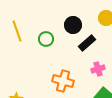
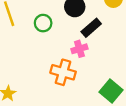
pink cross: (98, 69) -> (79, 49), moved

